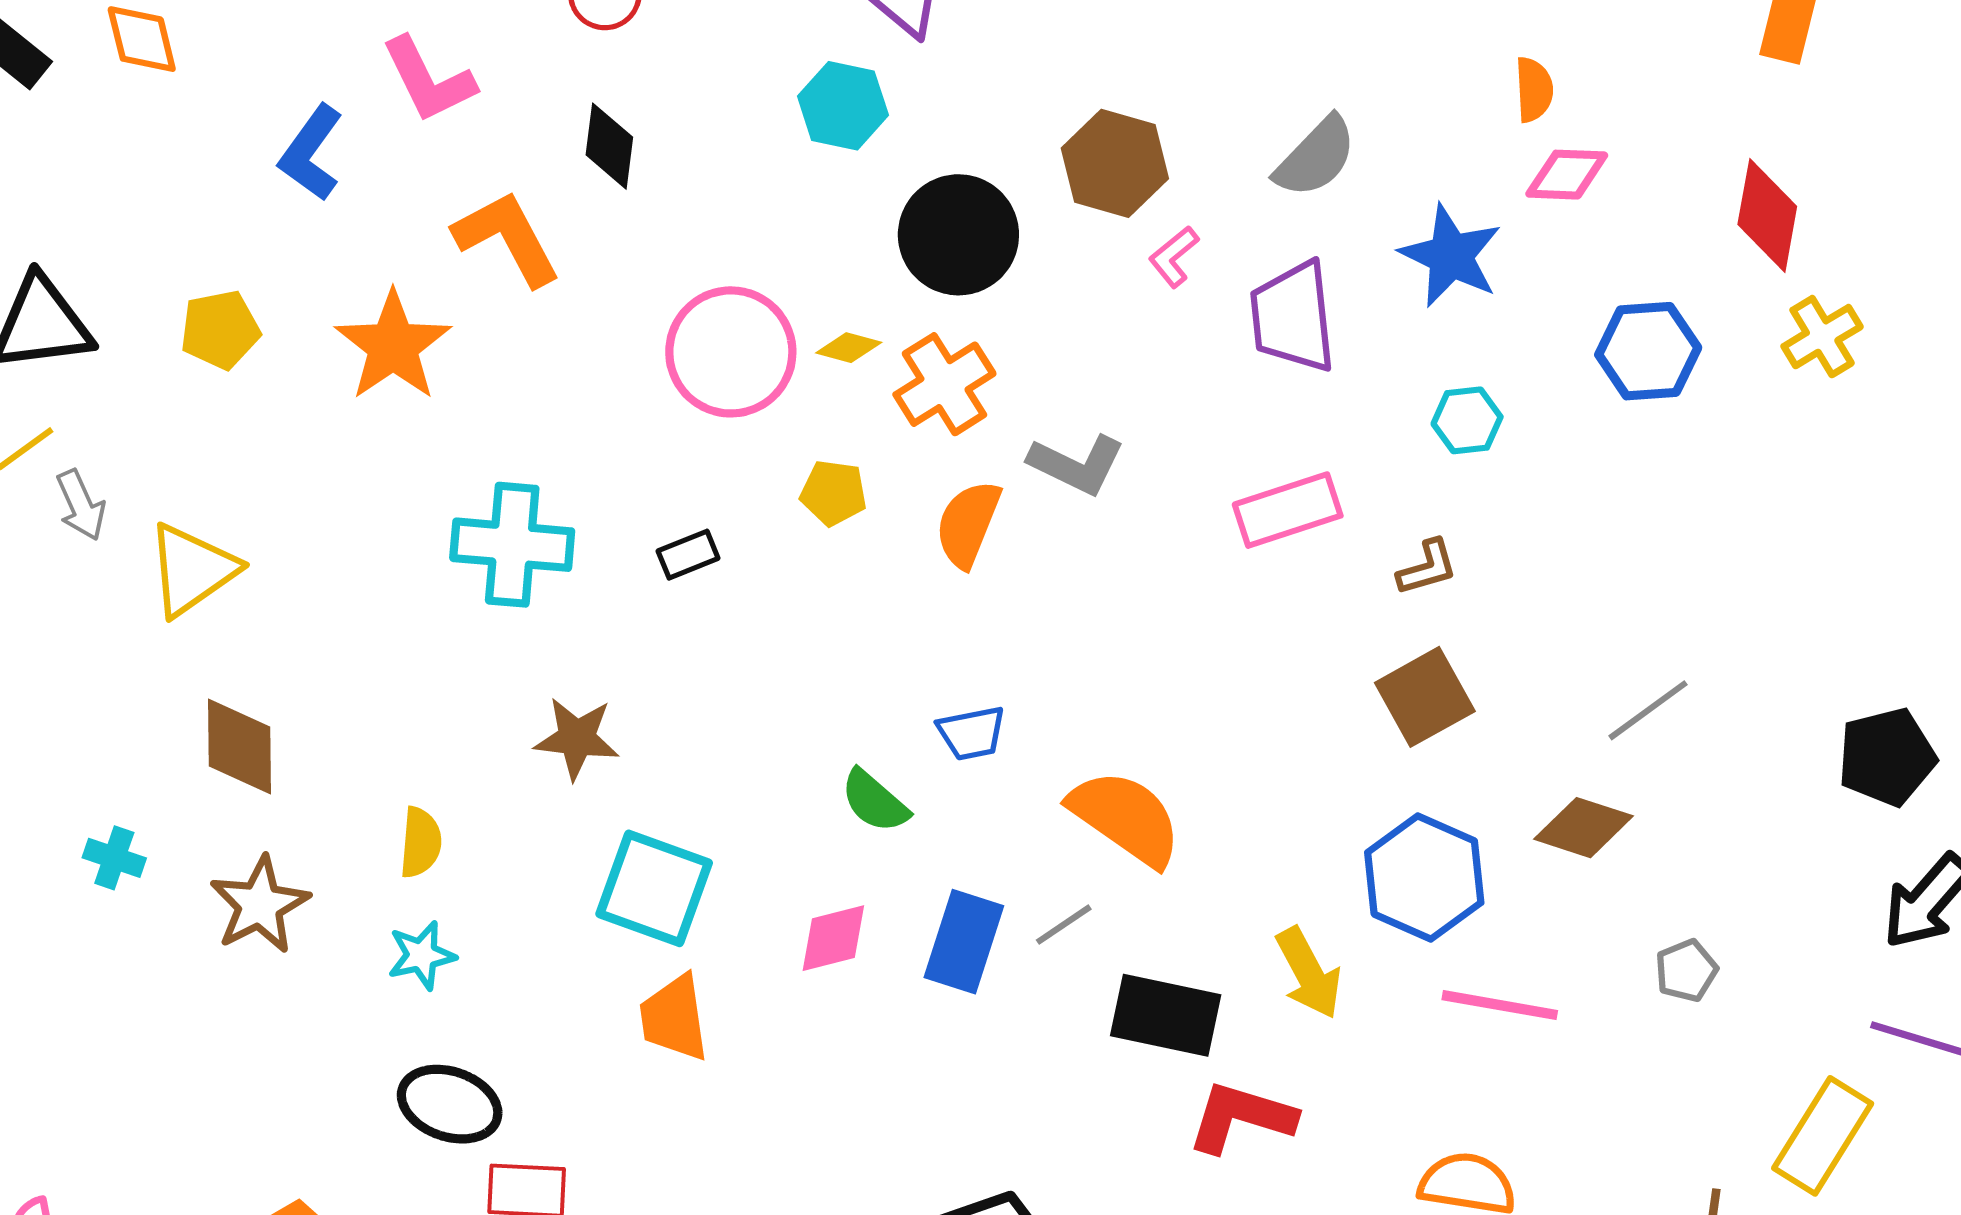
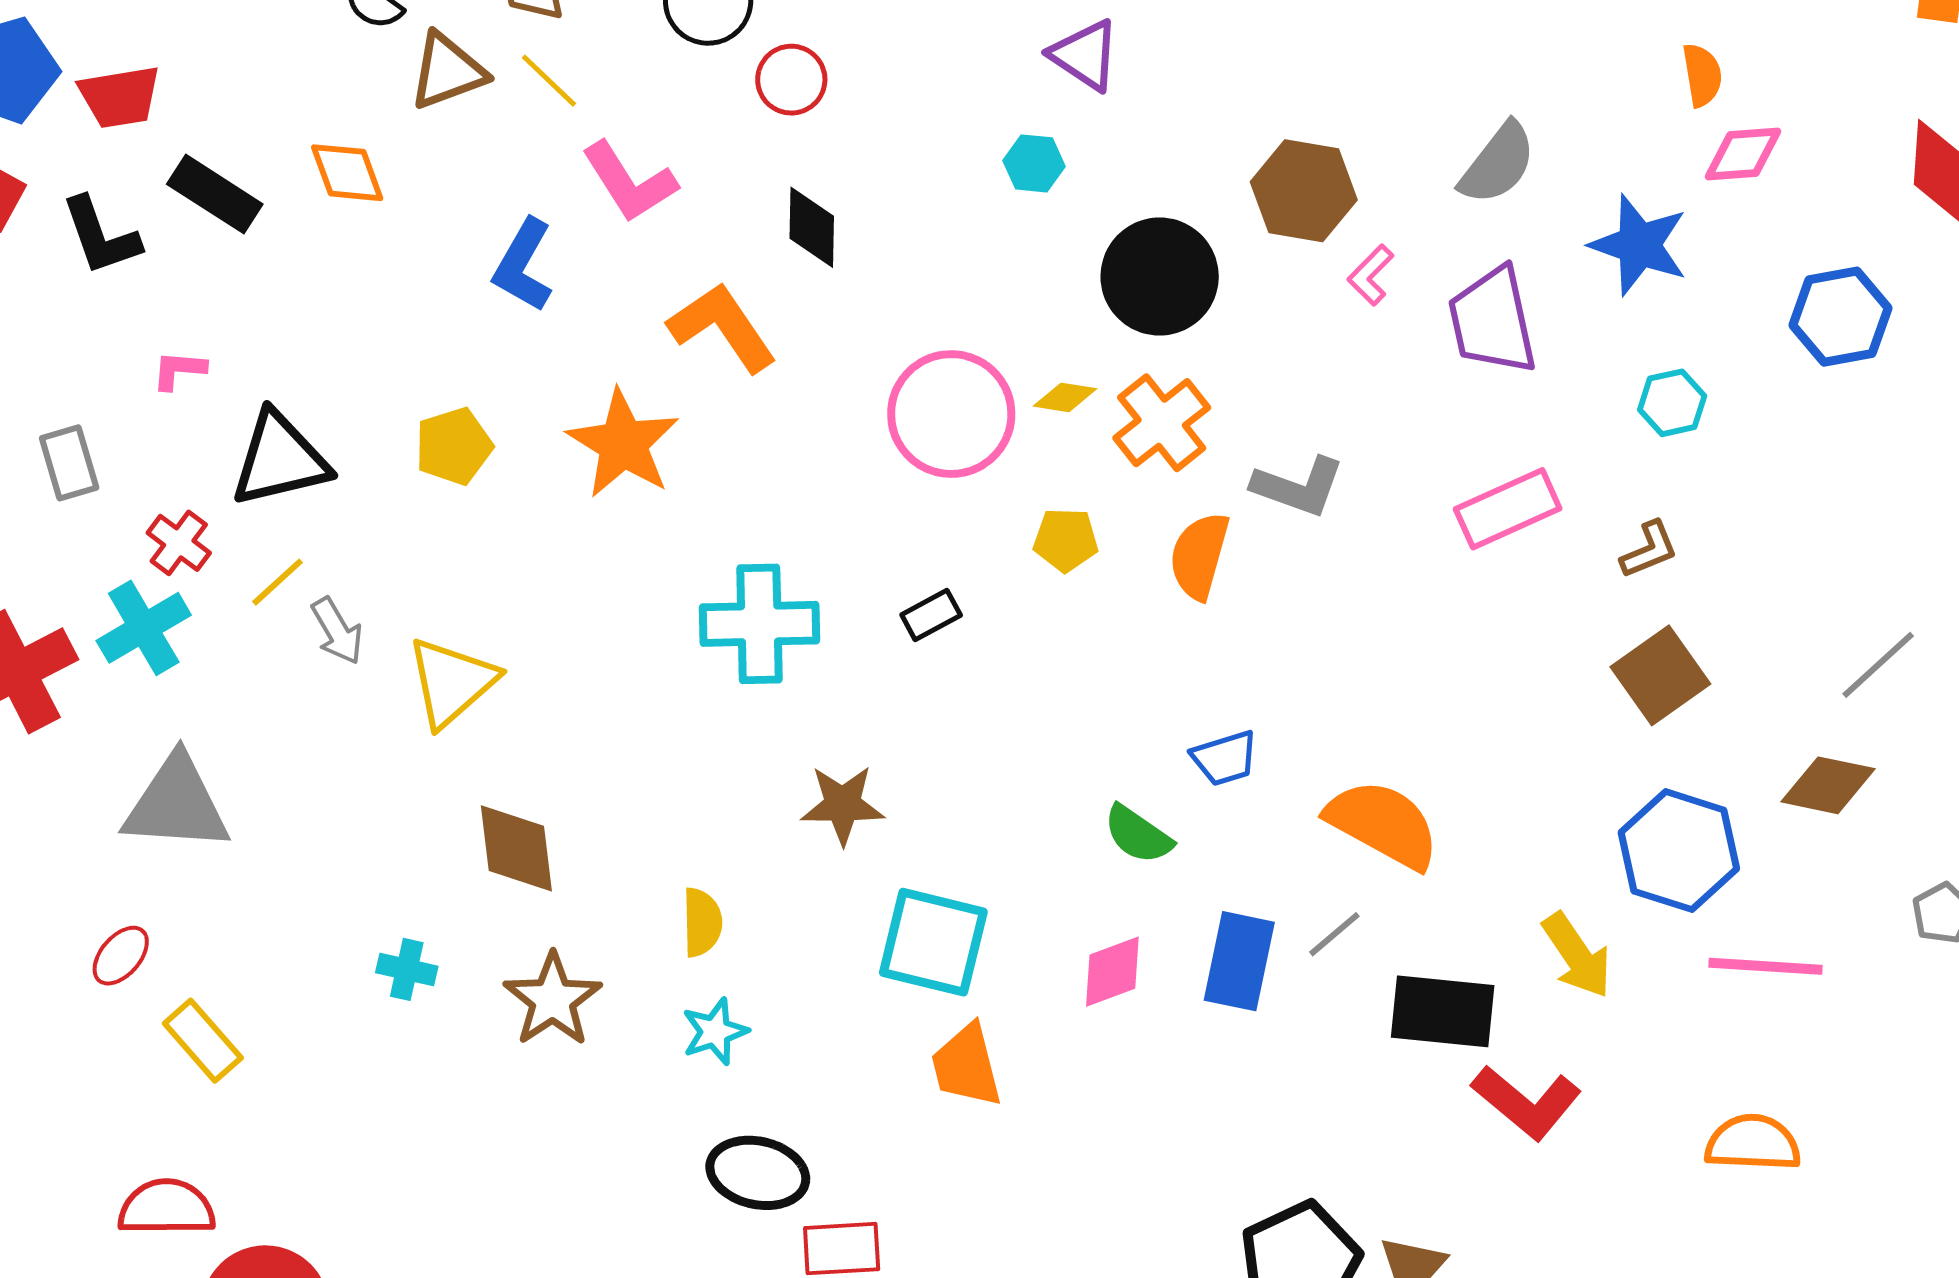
cyan hexagon: (843, 106) -> (1034, 163), size x0.7
red L-shape: (1241, 1117) -> (1527, 1102), turned -151

